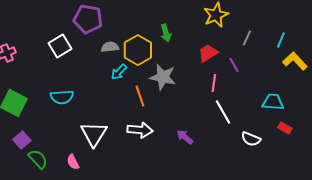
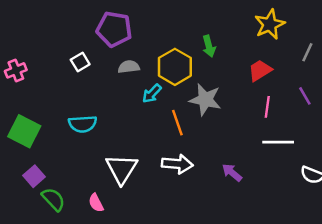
white square: (60, 46) -> (80, 62), size x0.7
gray semicircle: (110, 47) -> (129, 67), moved
purple line: (234, 65) -> (305, 96), moved
white line: (223, 112) -> (278, 142), turned -60

